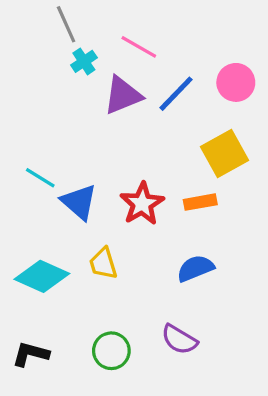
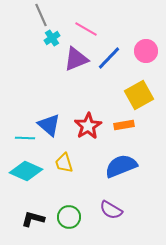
cyan line: (40, 178) -> (25, 138), moved, turned -30
blue semicircle: (195, 268) -> (121, 166), size x1.4
black L-shape: (31, 354) -> (33, 219), moved

